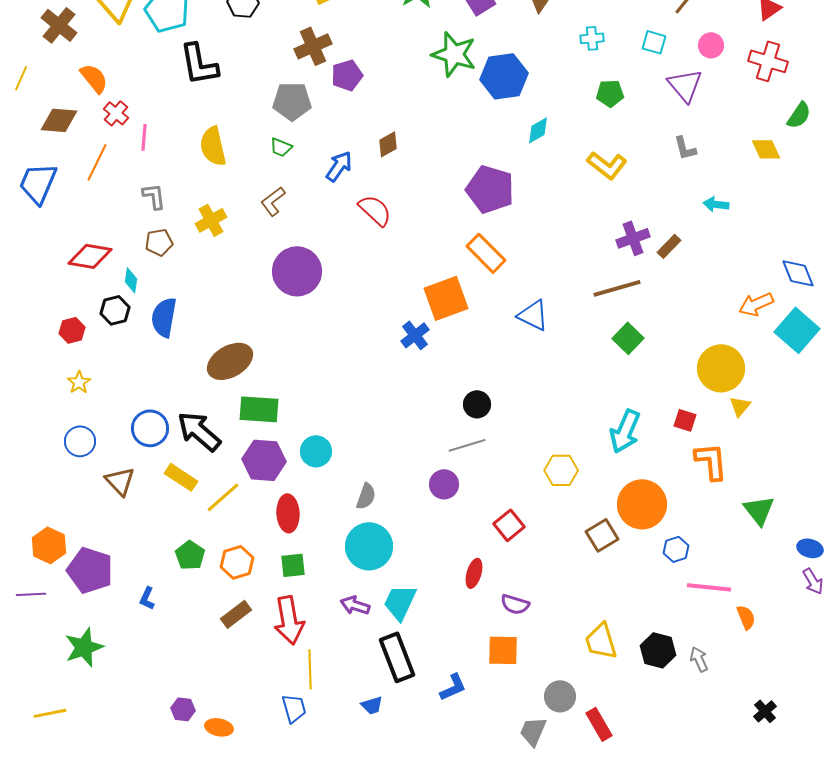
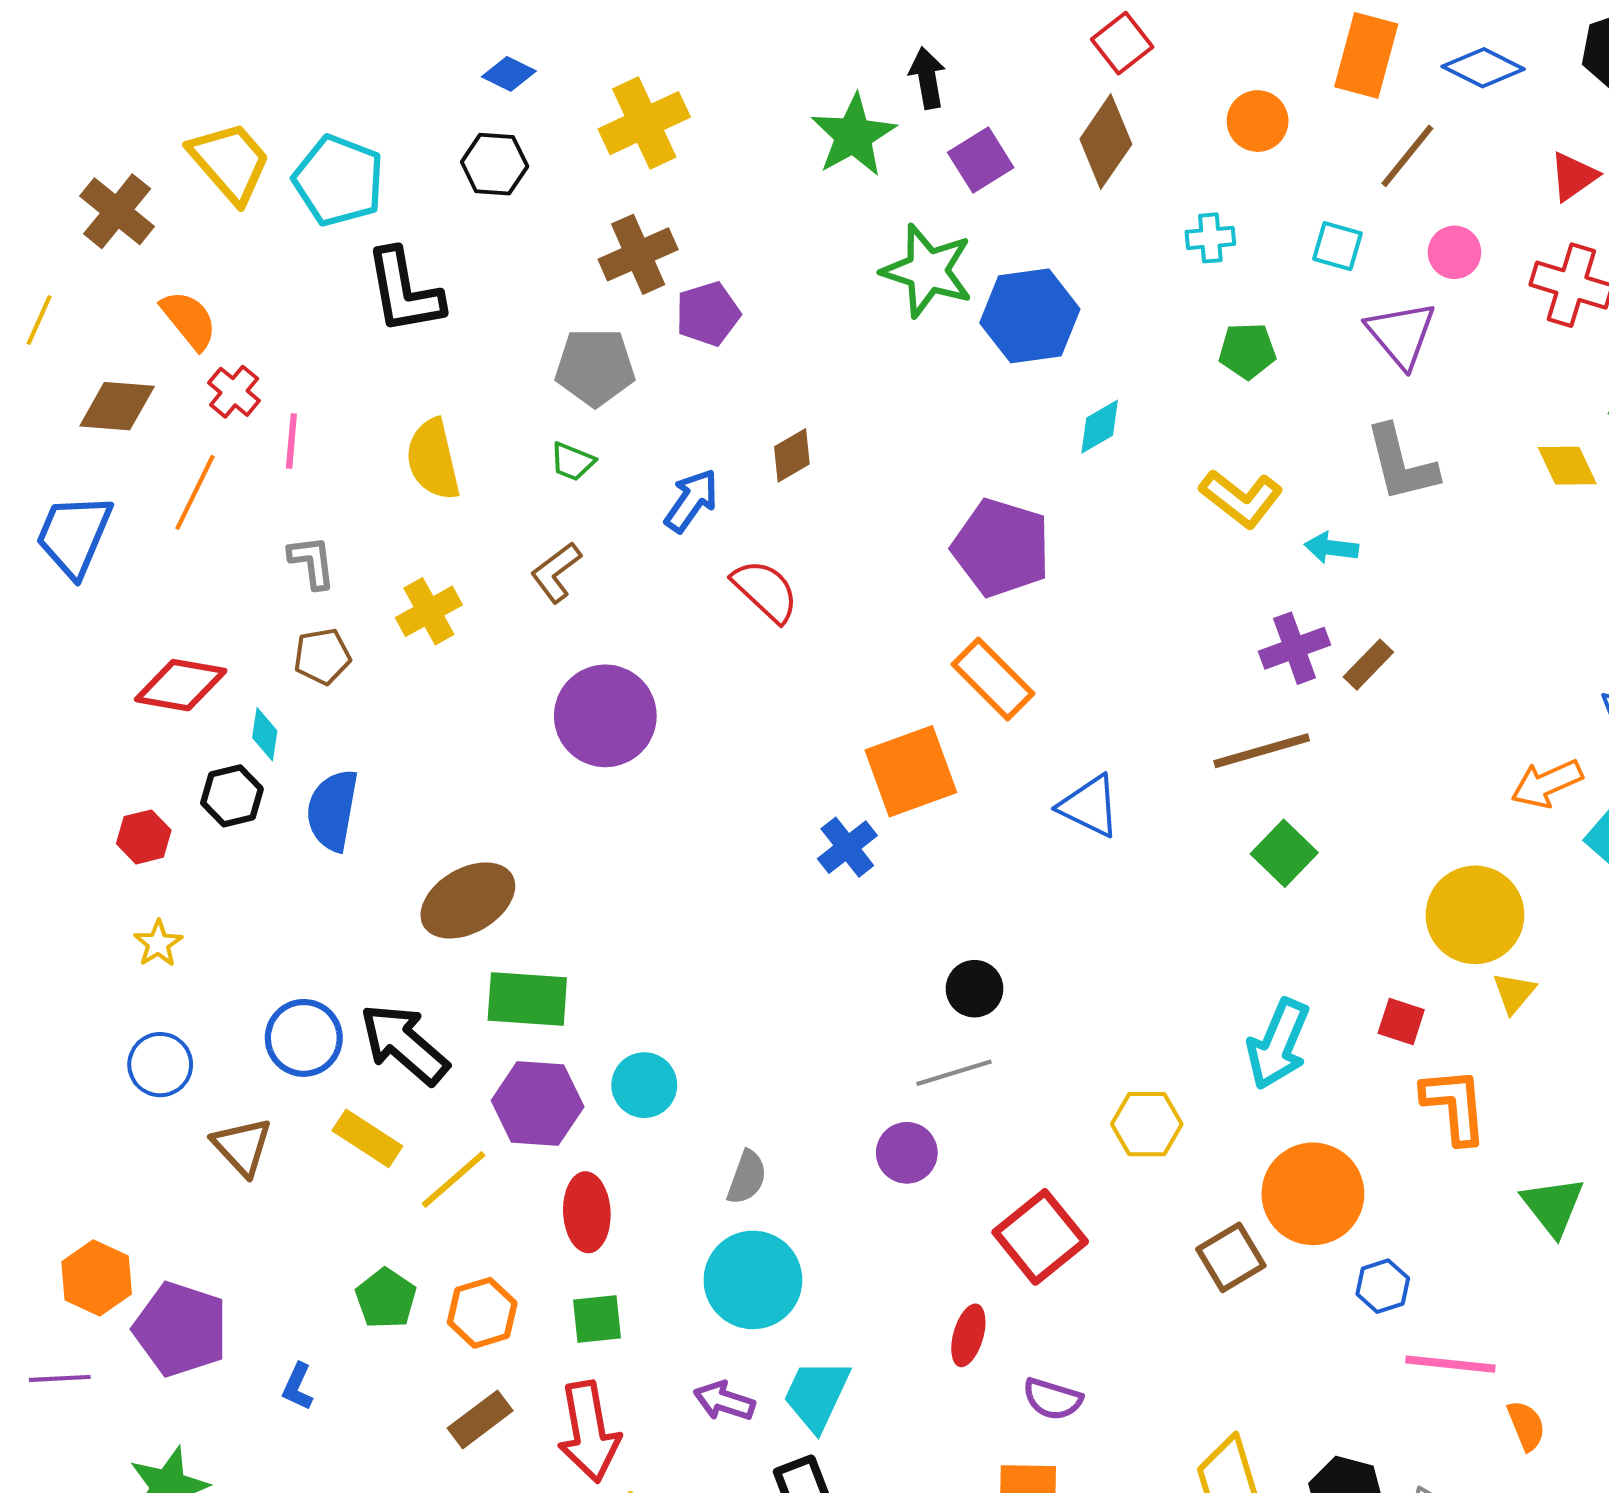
gray L-shape: (685, 148) -> (1401, 464), size x1.6
cyan arrow: (716, 204) -> (1331, 548), moved
red square: (509, 525) -> (1040, 1237), size x1.4

